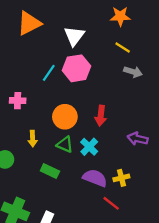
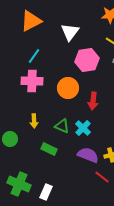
pink hexagon: (76, 68) -> (87, 60), moved
cyan line: (49, 73) -> (34, 56), moved
pink cross: (18, 101) -> (32, 81), moved, size x1.5
orange circle: (65, 117) -> (68, 88), moved

